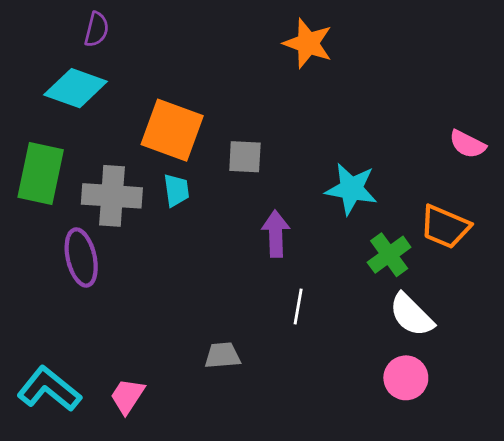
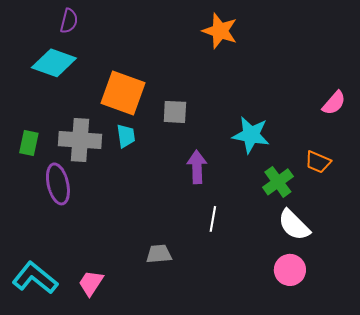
pink semicircle: (467, 144) -> (334, 103), turned -76
green rectangle: (41, 174) -> (29, 143), moved, size x0.6
orange trapezoid: (445, 227) -> (318, 162), size x0.7

